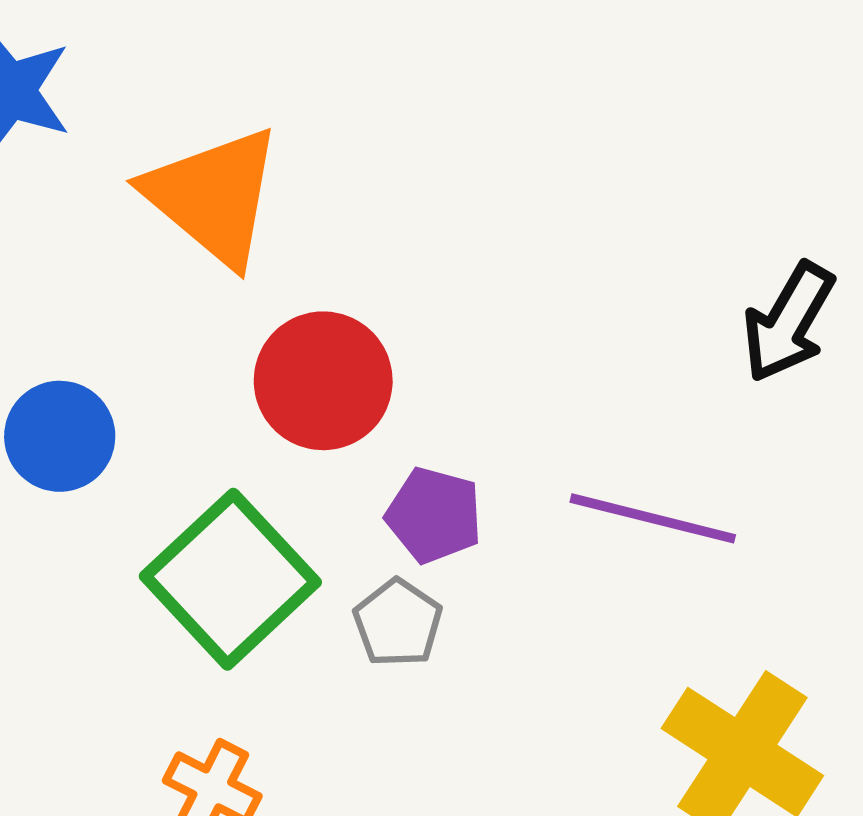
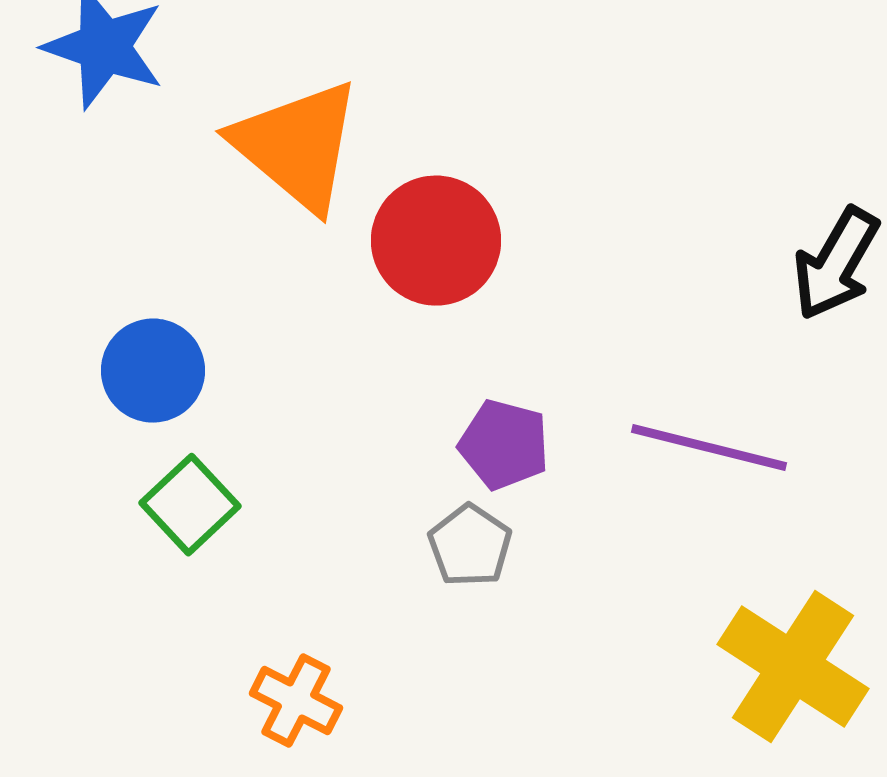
red circle: (323, 381) -> (436, 241), moved
green square: (230, 579) -> (190, 505), moved, size x0.6

